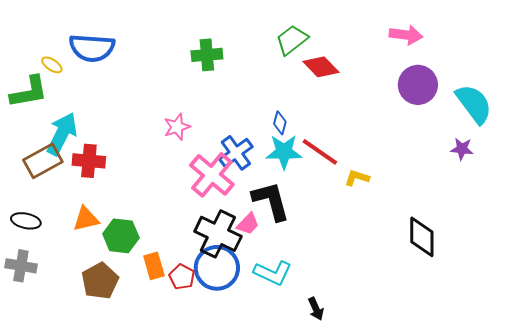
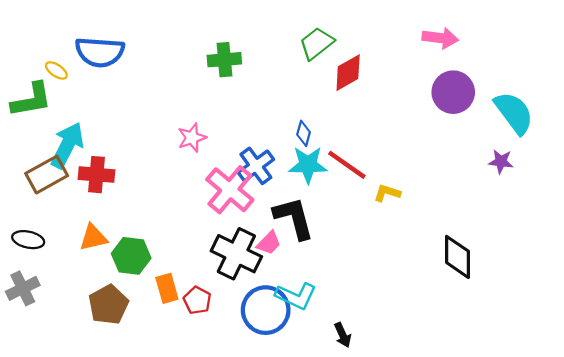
red diamond: (321, 67) -> (348, 73), turned -75
gray cross: (21, 266) -> (23, 288), turned -36
blue circle: (217, 268) -> (266, 310), moved

